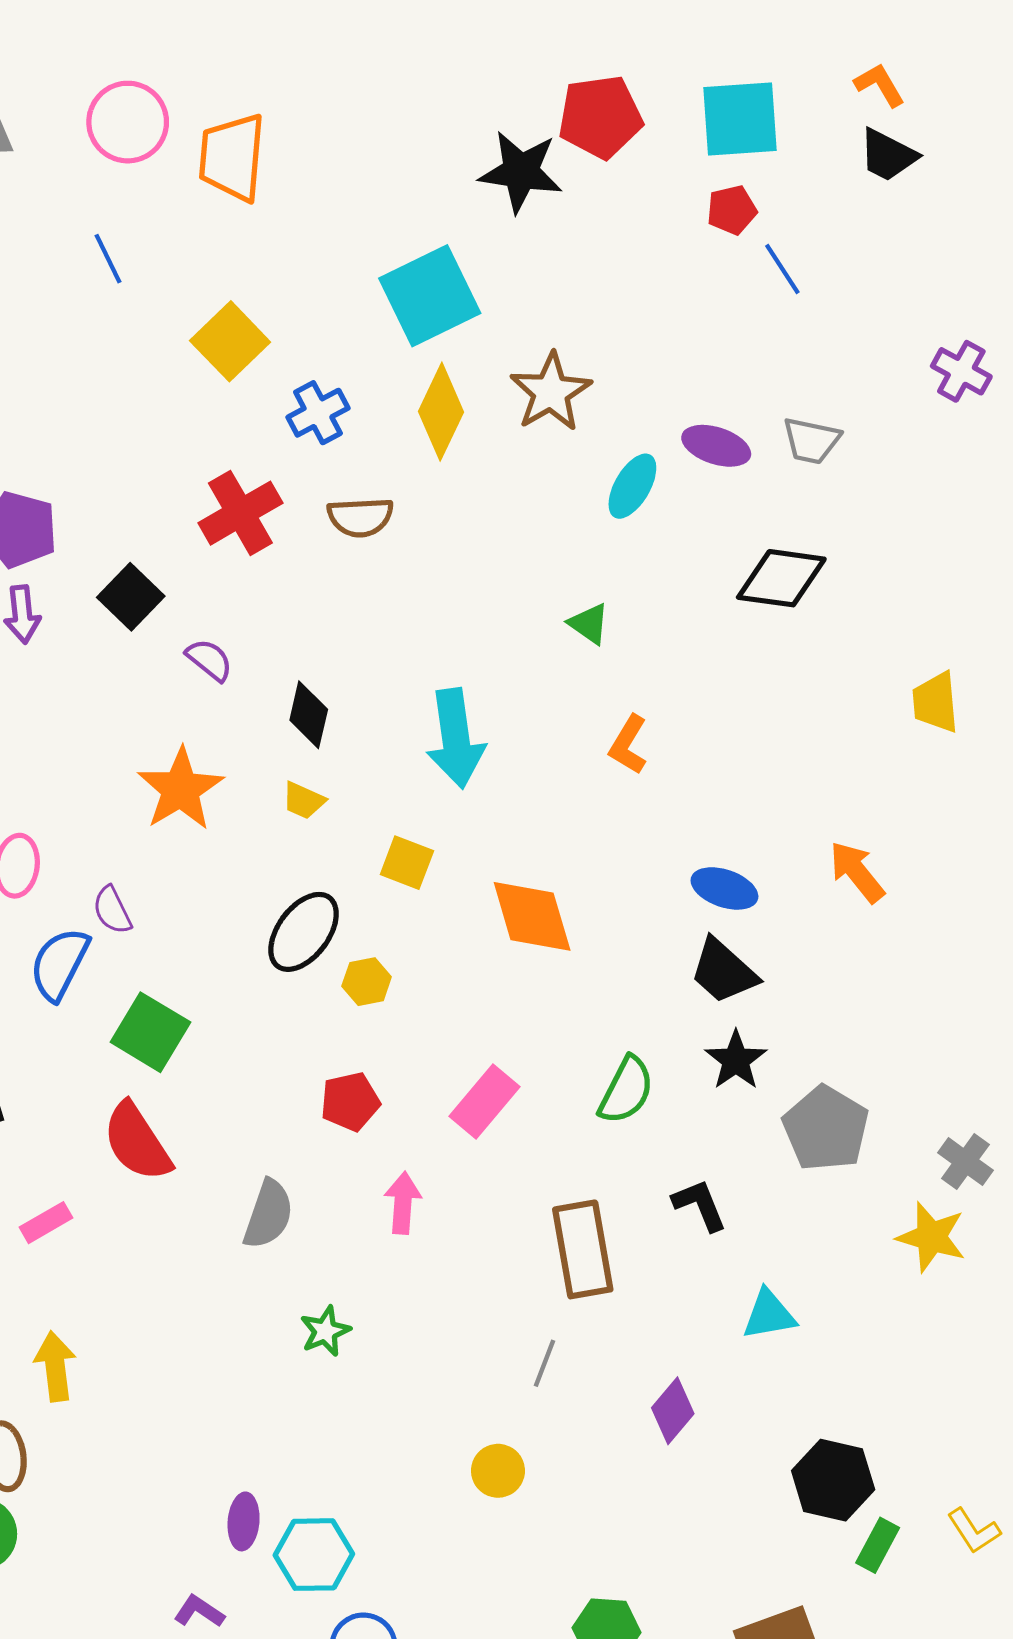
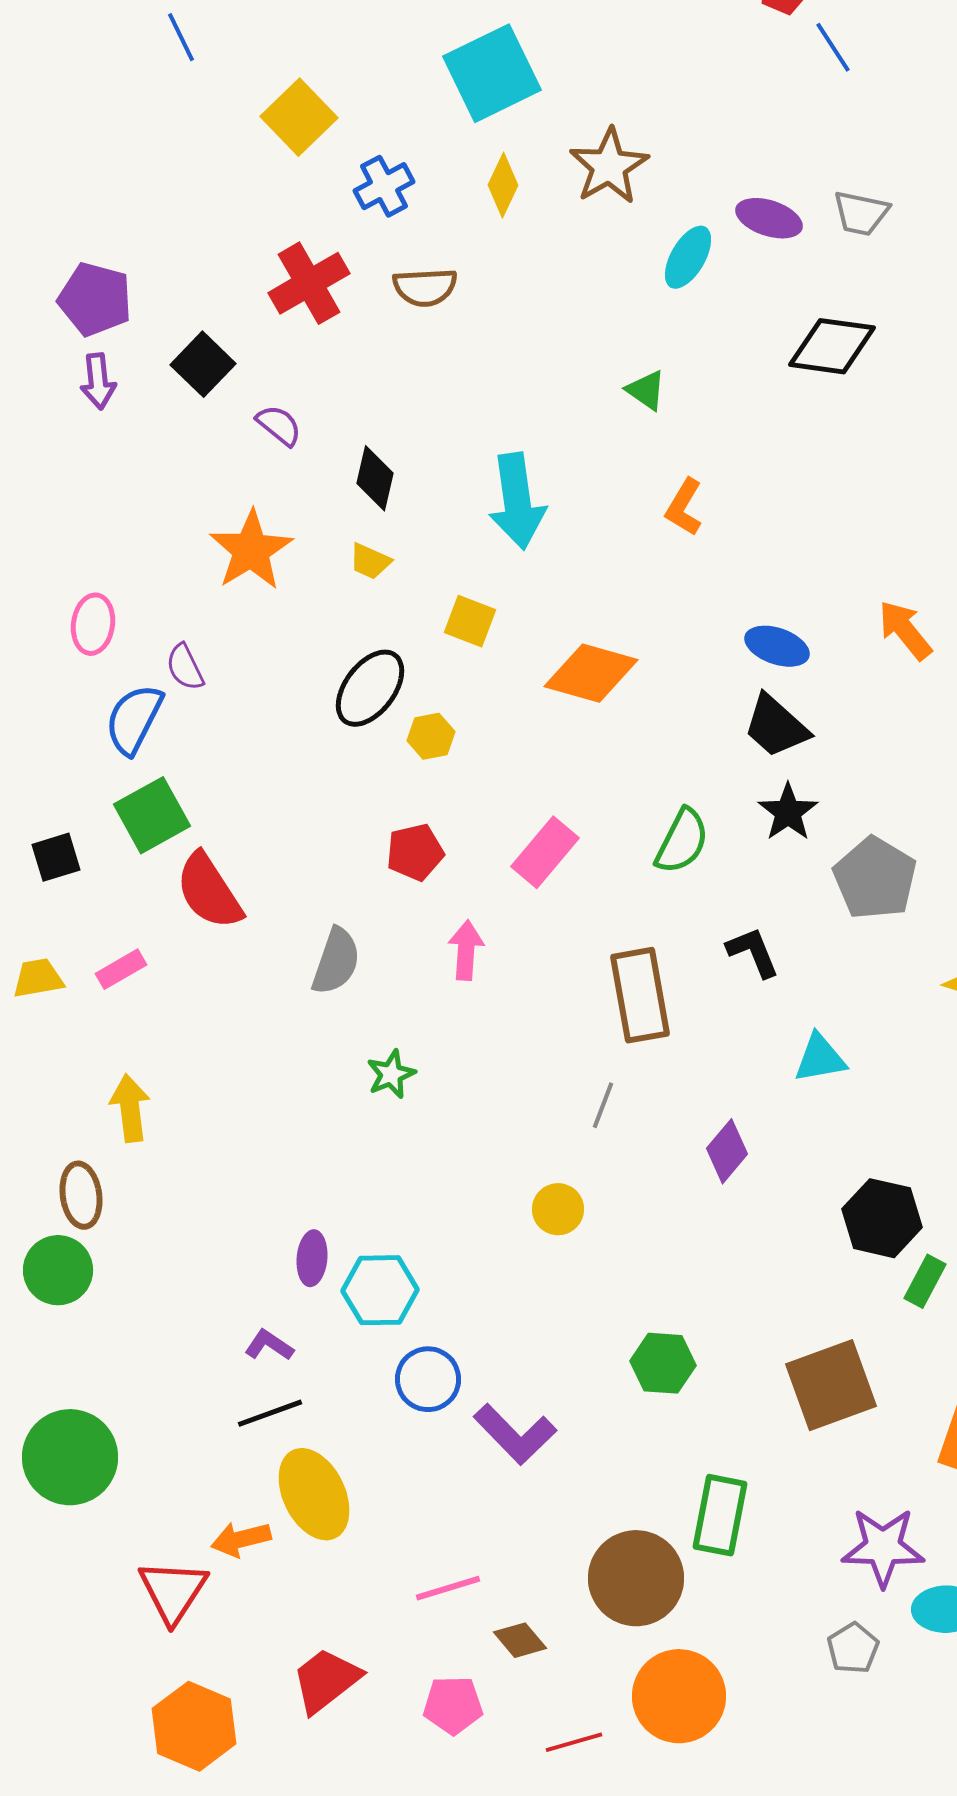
yellow diamond: (441, 412) -> (503, 185), size x0.7
orange diamond: (532, 916) -> (591, 673), turned -58
green square: (150, 1032) -> (152, 815), moved, turned 30

